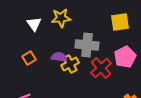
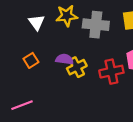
gray cross: (87, 45) -> (96, 25), moved
red cross: (101, 68) -> (111, 72), turned 30

